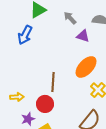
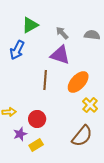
purple triangle: (83, 36) -> (60, 55), moved, size x1.5
brown line: (53, 82) -> (45, 80), moved

